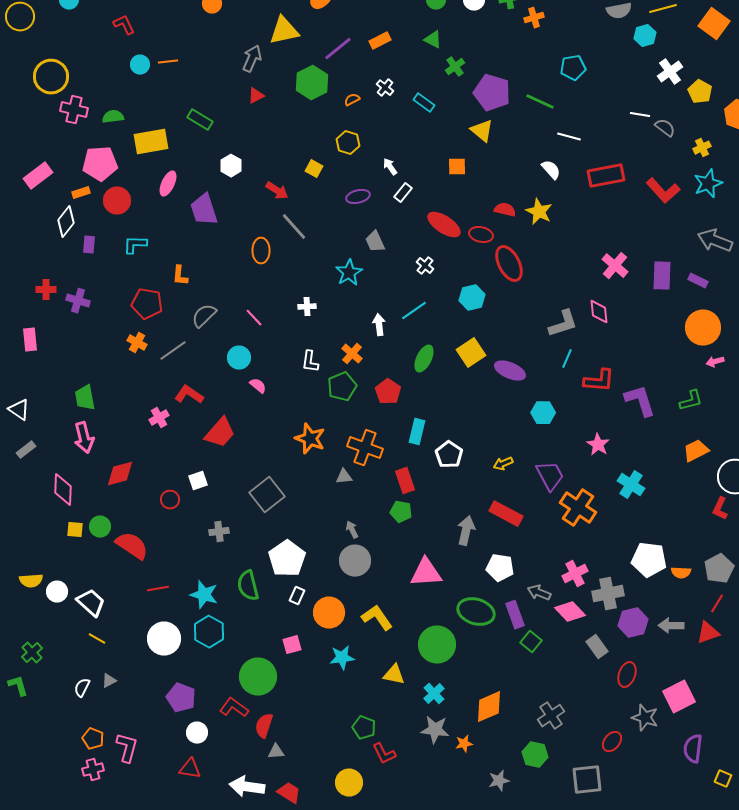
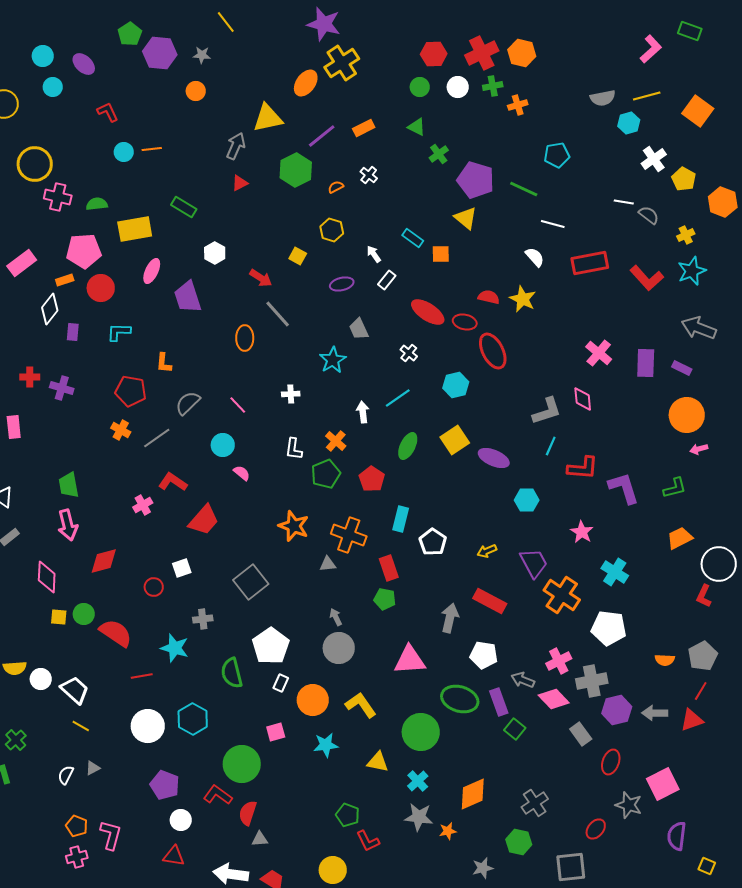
cyan rectangle: (424, 103) -> (413, 238), moved
white pentagon: (649, 560) -> (609, 628), moved
cyan star: (204, 595) -> (175, 648), moved

